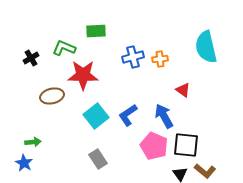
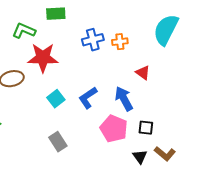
cyan semicircle: (206, 47) -> (166, 30), turned 40
cyan square: (96, 116) -> (56, 99), size x0.7
black square: (186, 145) -> (146, 128), size x0.6

